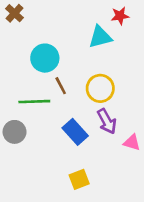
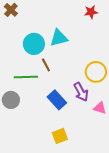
cyan triangle: (100, 37) -> (59, 38), moved
yellow circle: (100, 88) -> (96, 72), moved

